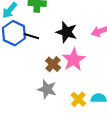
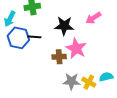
brown cross: (53, 64) -> (59, 57), turned -32
gray star: (47, 89) -> (71, 81), moved

